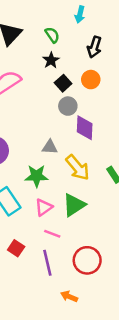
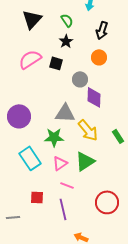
black square: (63, 83) -> (56, 63), moved, turned -32
gray triangle: (50, 147) -> (65, 113), size x1.5
red square: (16, 248) -> (37, 197), turned -32
red circle: (87, 260) -> (107, 202), moved

